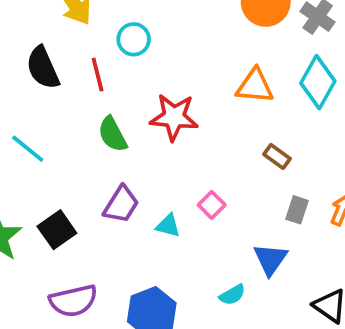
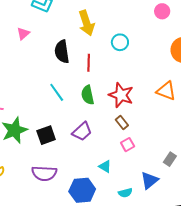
cyan circle: (134, 39) -> (120, 42), moved
cyan line: (28, 149) -> (57, 92), moved
brown rectangle: (277, 156) -> (122, 122), moved
cyan triangle: (168, 226) -> (105, 166), moved

